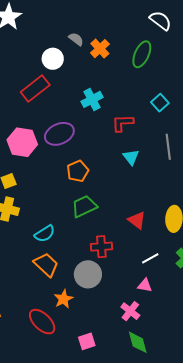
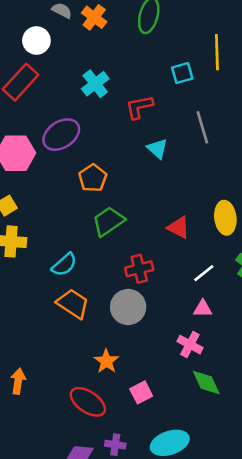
cyan square: (160, 103) -> (182, 73), turned 36
orange star: (64, 299) -> (106, 361), moved
red ellipse: (42, 322) -> (88, 402), moved

